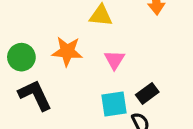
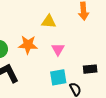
black rectangle: (147, 93) -> (90, 69), moved, turned 32

